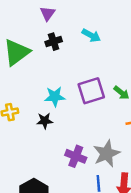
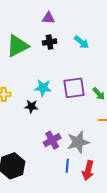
purple triangle: (48, 13) -> (48, 18), turned 48
purple cross: (76, 156) -> (52, 140), turned 30

